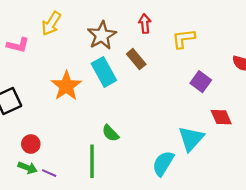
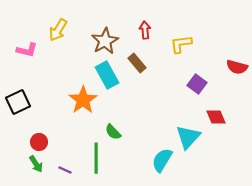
orange star: (66, 86) -> (83, 100), moved
green arrow: (28, 168) -> (36, 164), turned 36
purple line: (49, 173) -> (65, 170), moved

